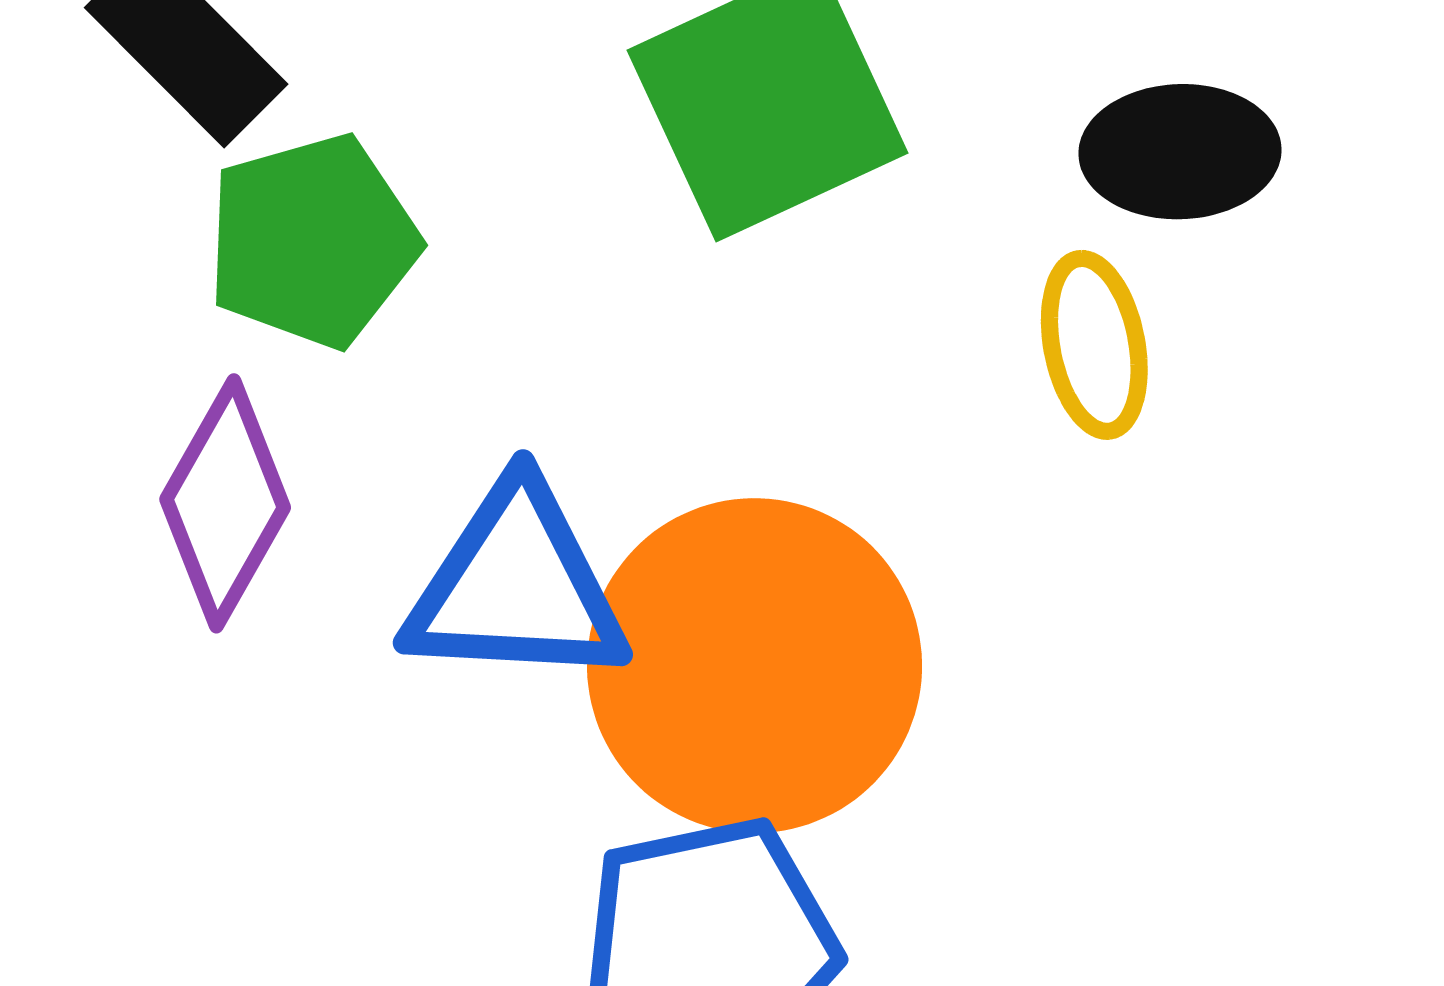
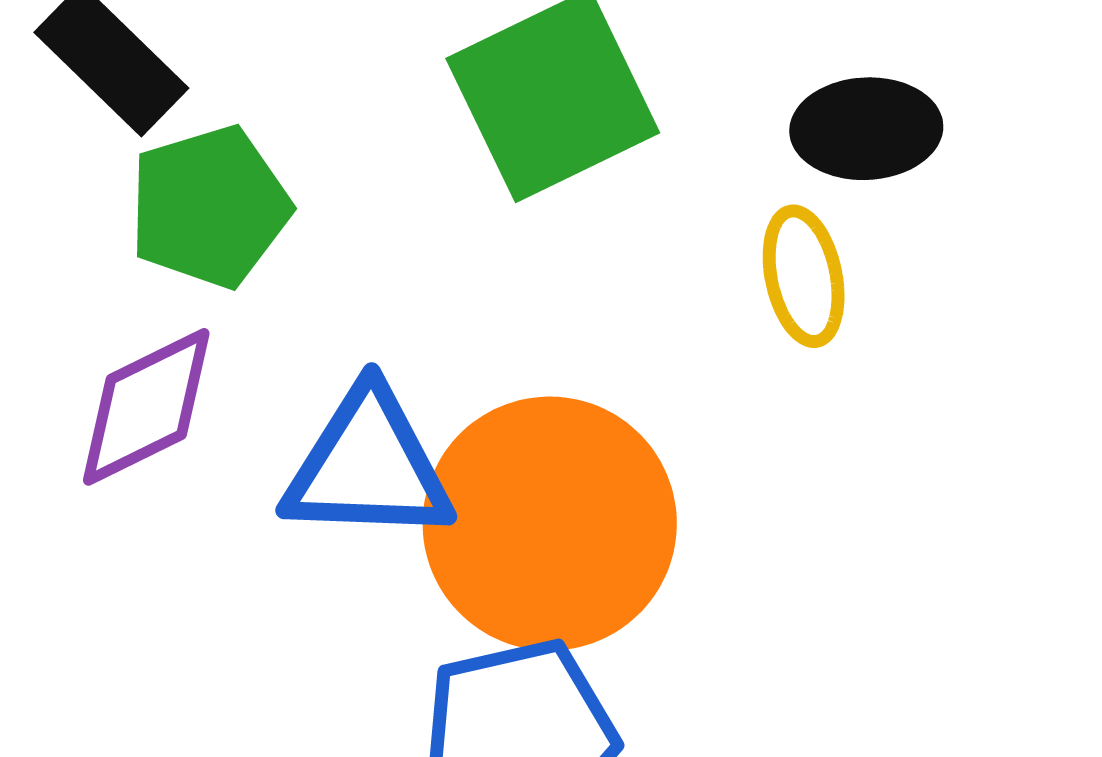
purple diamond: (225, 503) -> (146, 407), turned 35

